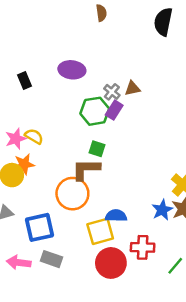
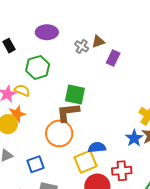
purple rectangle: (114, 110) -> (113, 58), moved
green hexagon: (95, 111) -> (38, 67), moved
green square: (97, 149) -> (75, 94), size x1.5
blue square: (40, 227) -> (35, 164), size x0.7

